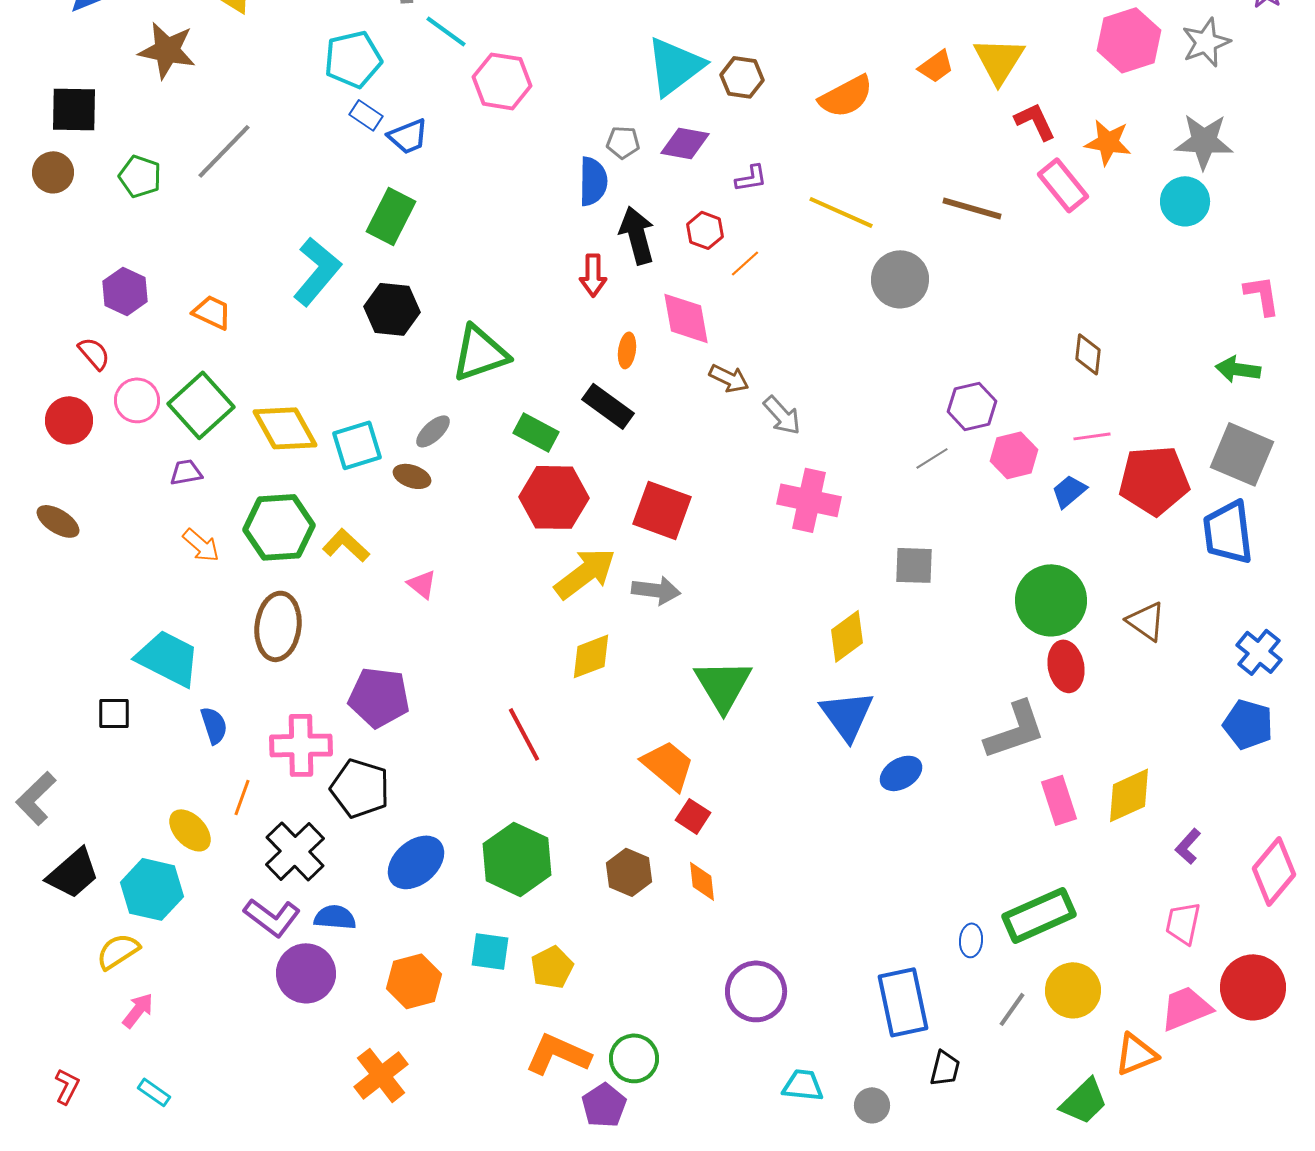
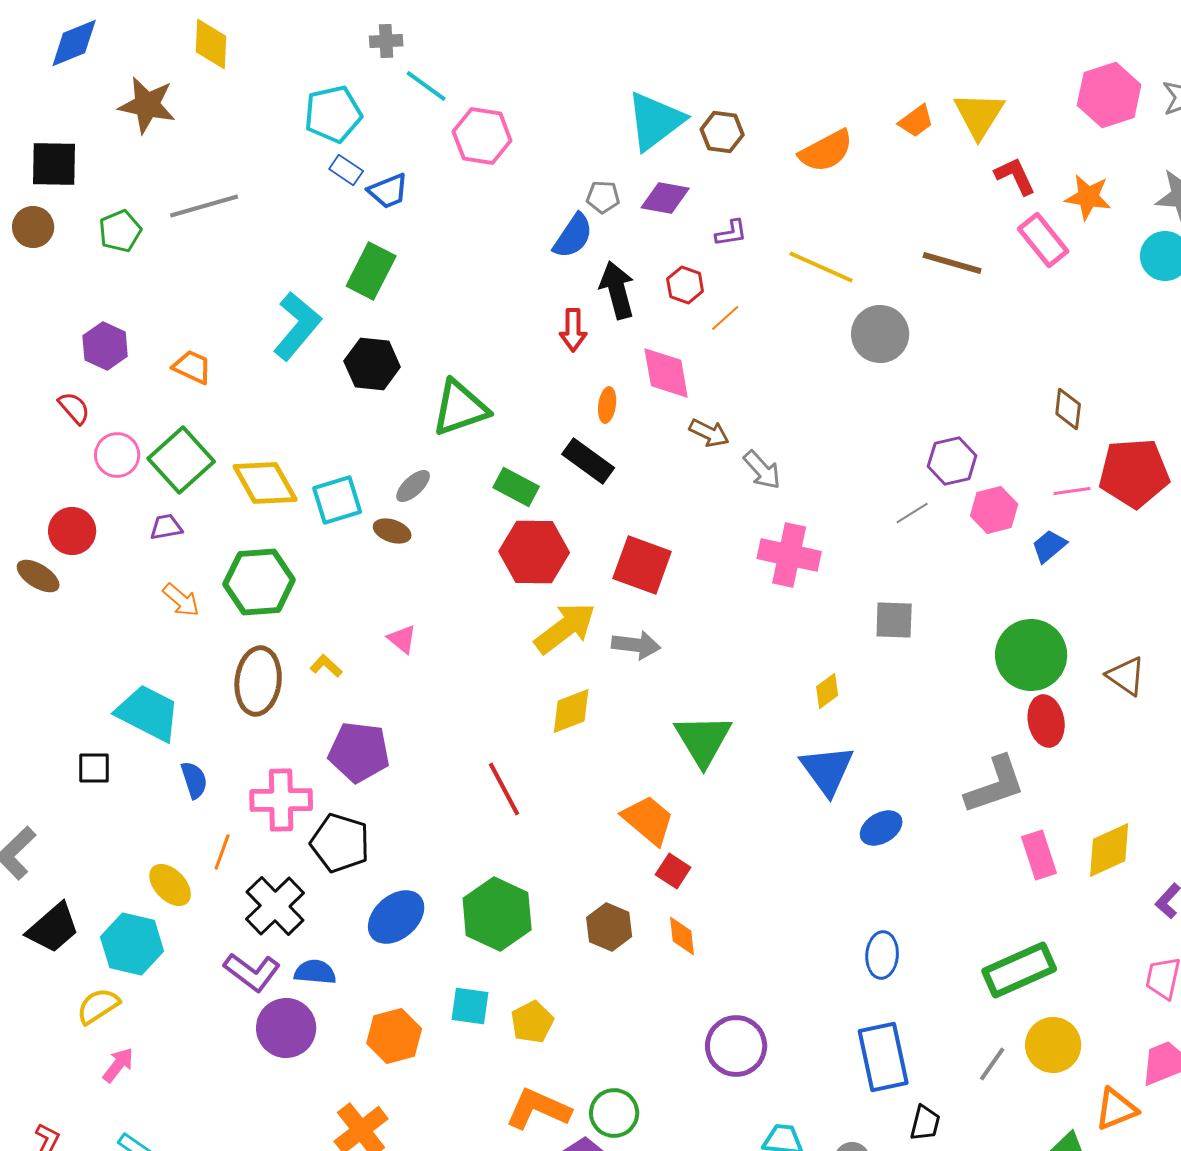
gray line: (224, 151) -> (204, 206), turned 30
green pentagon: (140, 176) -> (120, 231), turned 30
blue semicircle: (593, 181) -> (573, 236), turned 33
red circle: (69, 420) -> (72, 531), moved
red pentagon: (1154, 480) -> (1134, 473), moved
yellow L-shape: (346, 545) -> (326, 666), moved, size x0.7
yellow diamond: (847, 636) -> (827, 691), size x0.7
blue ellipse: (971, 940) -> (882, 955), moved, size x1.4

